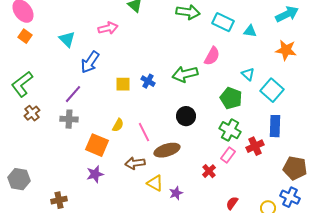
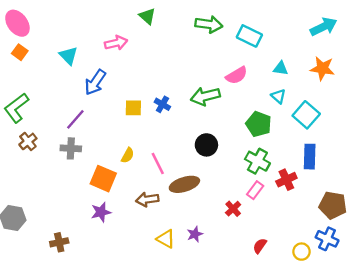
cyan triangle: (250, 31) -> (281, 68), moved
pink semicircle: (212, 56) -> (237, 75), turned 30
yellow triangle: (155, 183) -> (166, 239), moved

